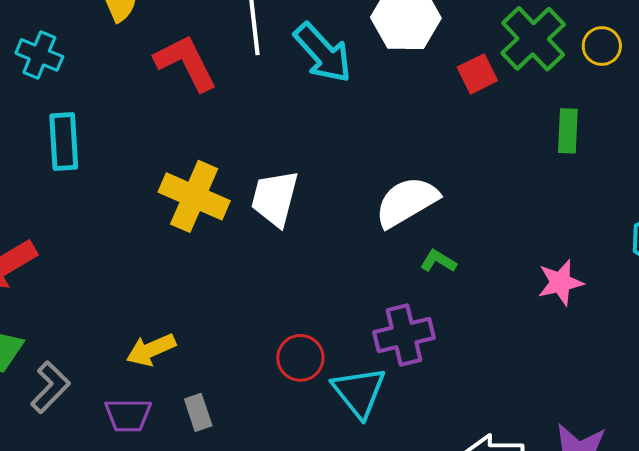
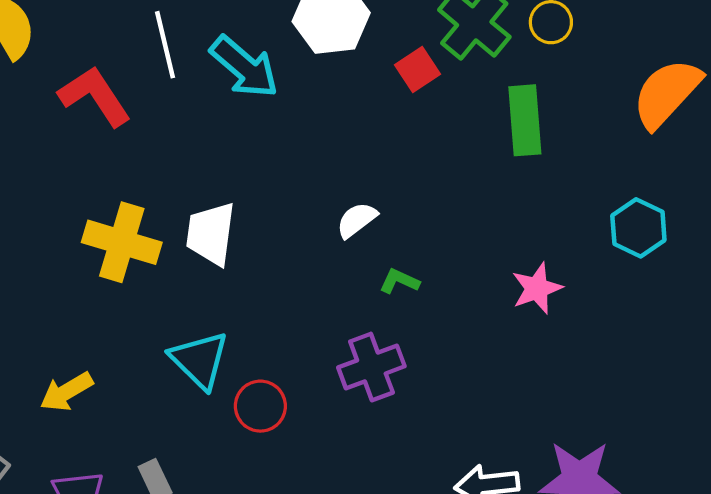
green rectangle: (568, 131) -> (525, 120), size x1.4
white semicircle: (407, 202) -> (357, 220), size x0.6
yellow arrow: (151, 350) -> (66, 392), moved
cyan triangle: (359, 392) -> (199, 360), moved

